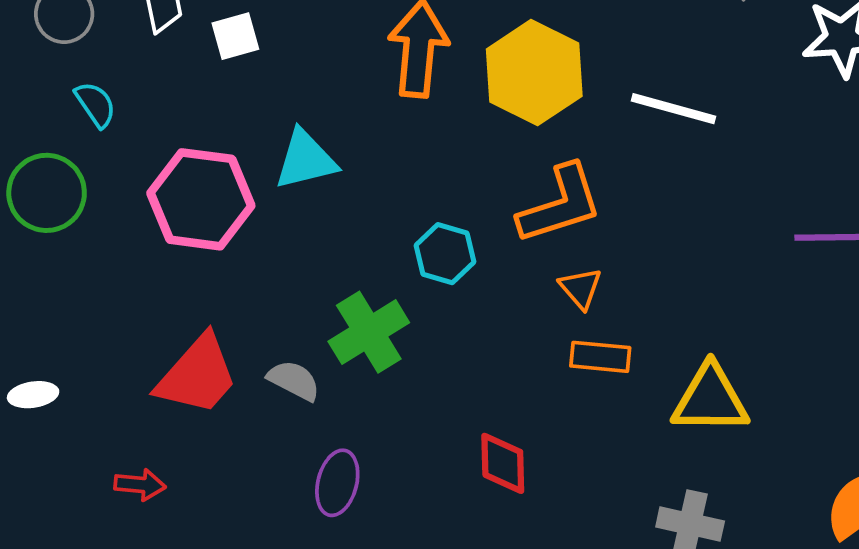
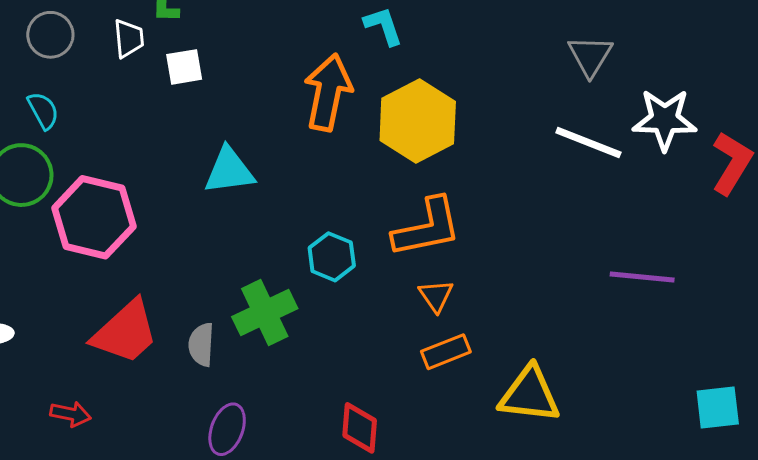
cyan semicircle: (96, 104) -> (43, 111), moved
white line: (674, 109) -> (588, 143), moved
pink hexagon: (201, 199) -> (94, 217), moved
orange rectangle: (600, 357) -> (446, 352), turned -33
gray semicircle: (294, 380) -> (201, 345), turned -120

